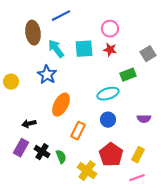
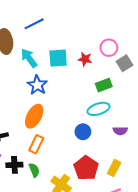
pink circle: (110, 29) -> (109, 48), moved
blue star: (47, 75) -> (37, 85), moved
cyan ellipse: (108, 94) -> (98, 109), moved
orange rectangle: (78, 131) -> (36, 144), moved
black cross: (42, 152) -> (14, 165), turned -35

